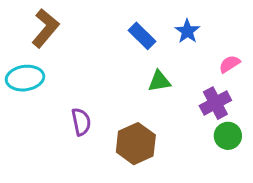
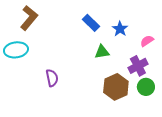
blue star: (187, 31) -> (120, 29), moved
brown hexagon: (136, 144) -> (116, 87), moved

